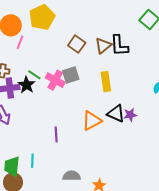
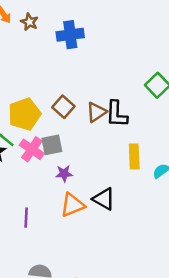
yellow pentagon: (42, 17) -> (24, 114), moved
yellow rectangle: (106, 82) -> (134, 157), moved
purple star: (130, 115) -> (64, 174), moved

